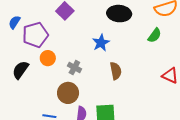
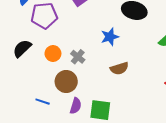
orange circle: (48, 58) -> (53, 54), moved
brown semicircle: (116, 71) -> (119, 68), turned 72

